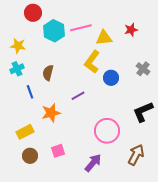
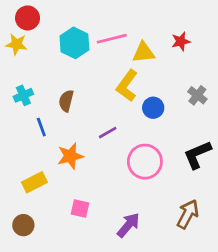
red circle: (33, 13) -> (28, 18), moved
yellow star: (18, 46) -> (16, 44), moved
pink circle: (107, 131) -> (145, 162), moved
pink square: (58, 151) -> (80, 209), turned 32
brown circle: (30, 156) -> (23, 225), moved

